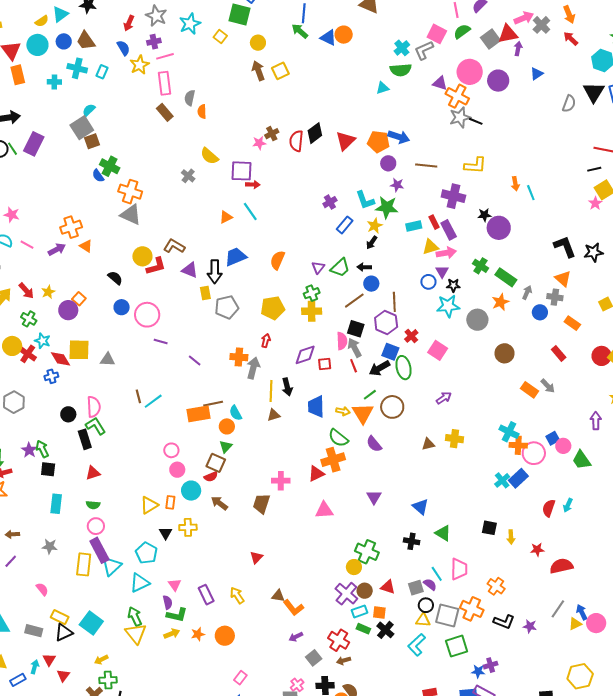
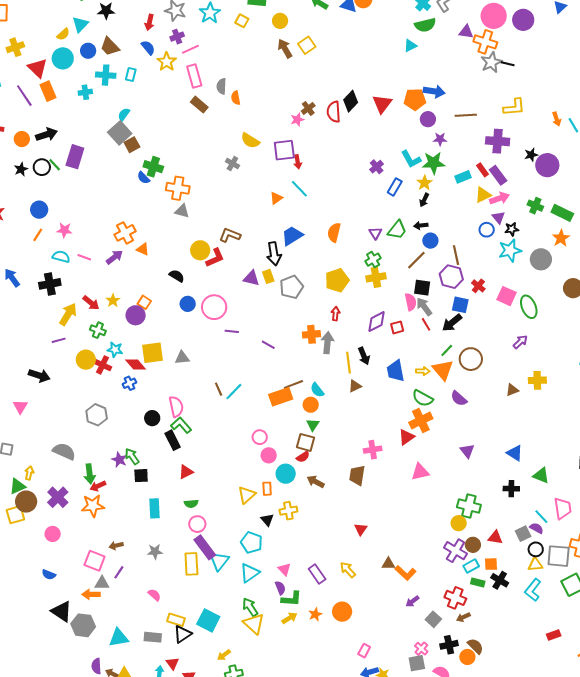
red arrow: (253, 185) -> (298, 162), turned 88
gray triangle: (131, 215) -> (182, 211), size x0.7
purple triangle: (190, 270) -> (251, 278), moved
green ellipse: (404, 368) -> (529, 307), moved

